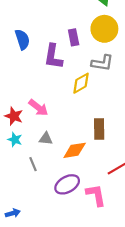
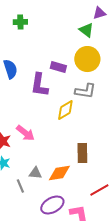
purple rectangle: (74, 37) -> (58, 67), turned -63
gray triangle: (46, 139) -> (35, 173), moved

